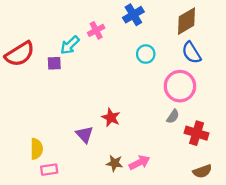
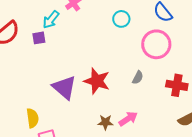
gray semicircle: (173, 116) -> (138, 78), moved
red star: (111, 118) -> (97, 81), size x1.5
purple triangle: (85, 134) -> (64, 87), moved, size x1.5

